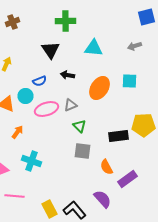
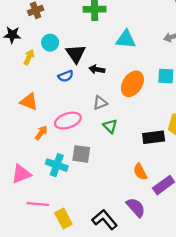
black triangle: (50, 50) -> (76, 54), moved
cyan circle: (26, 96) -> (50, 43), moved
pink ellipse: (46, 109) -> (68, 121), moved
gray square: (82, 151) -> (81, 154), moved
yellow rectangle: (50, 209) -> (63, 218), moved

